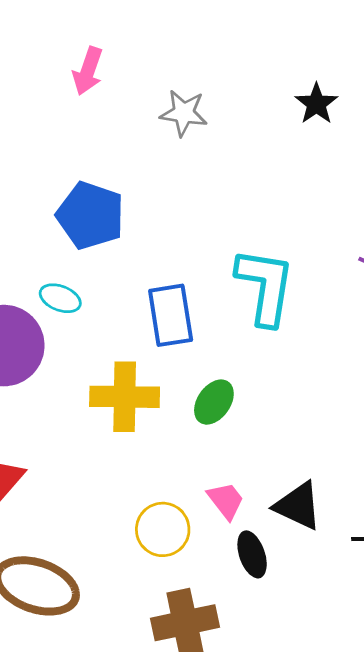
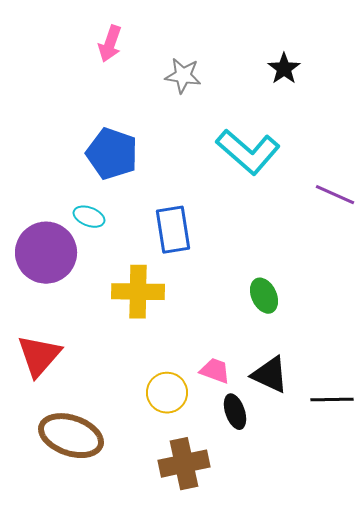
cyan L-shape: (265, 286) -> (248, 152), moved, turned 122
green ellipse: (214, 402) -> (264, 296), moved, turned -60
pink trapezoid: (226, 501) -> (215, 371), turned -32

